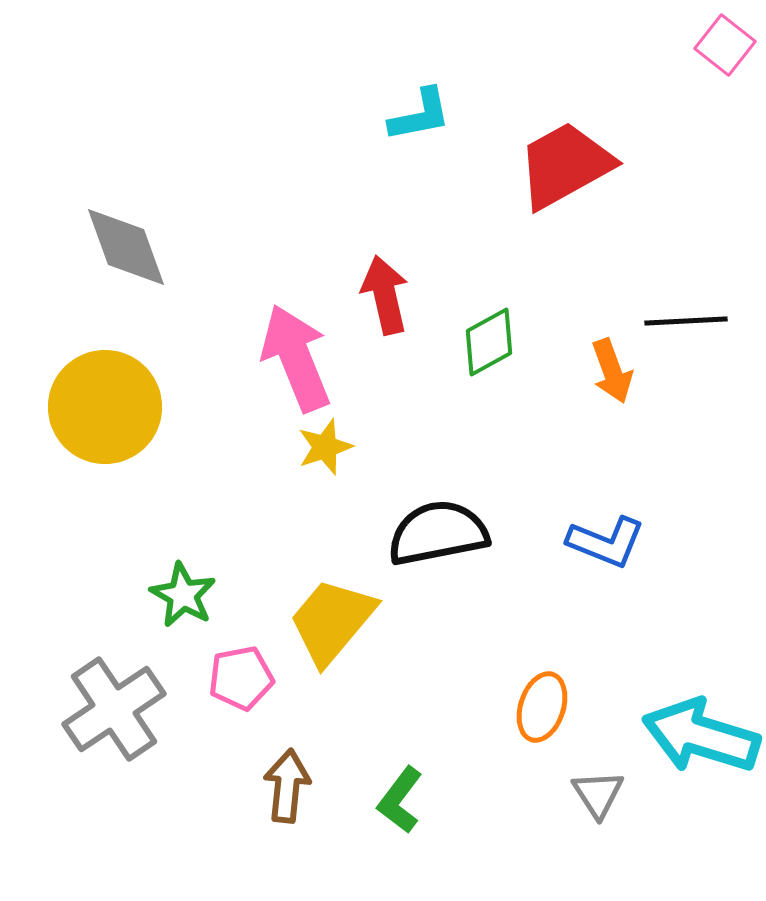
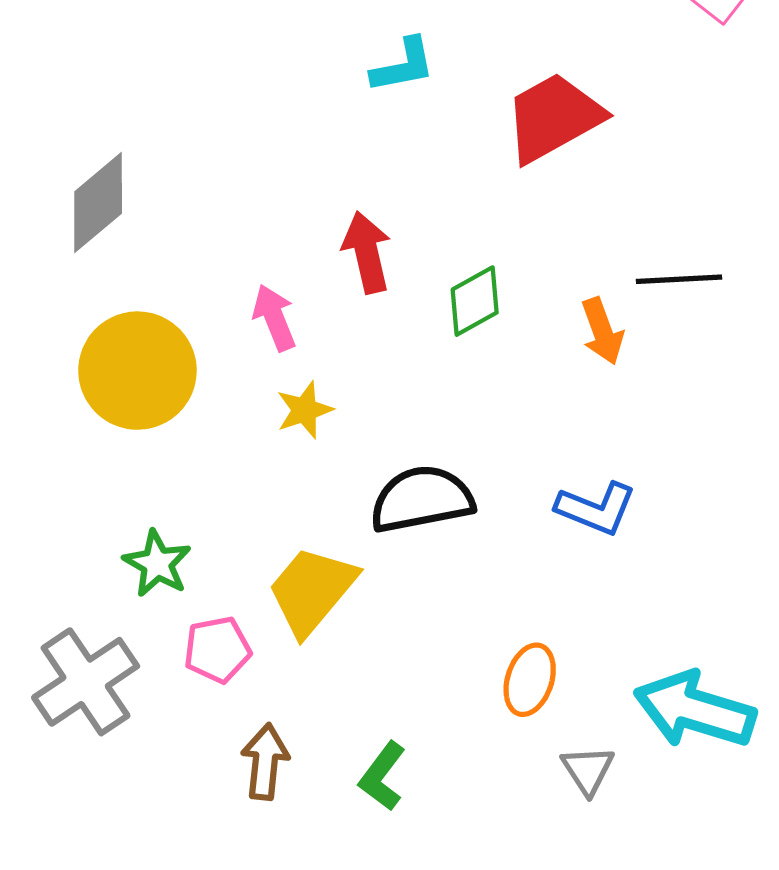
gray diamond: (126, 247) -> (98, 202), turned 70
pink arrow: (296, 358) -> (274, 318), size x0.6
yellow circle: (105, 407) -> (137, 371), moved

